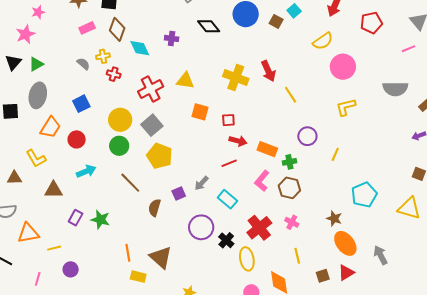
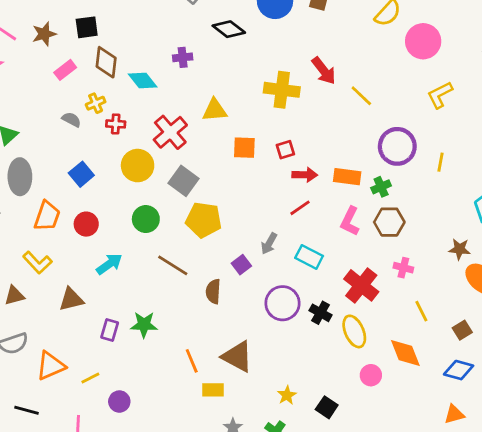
yellow circle: (120, 120) -> (138, 166), moved
purple circle: (307, 136) -> (397, 146), size x1.4

